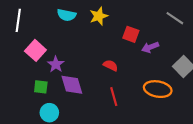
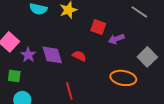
purple diamond: (72, 85) -> (52, 55), moved
red line: (114, 97) -> (69, 91), moved

